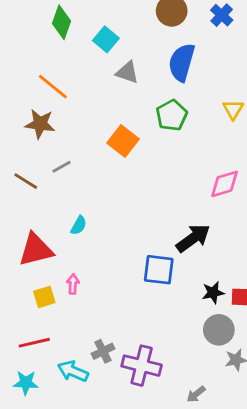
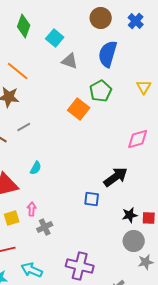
orange square: (123, 141) -> (79, 109), moved
blue square: (159, 270) -> (92, 199), size x0.7
gray cross: (103, 351) -> (45, 227), moved

